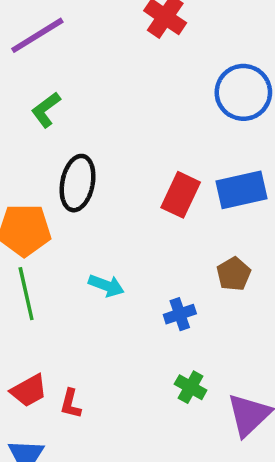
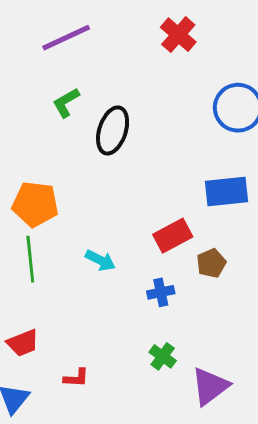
black ellipse: (78, 183) -> (113, 130), moved
red rectangle: (181, 195) -> (173, 236), moved, turned 30
red L-shape: (71, 404) -> (76, 378), moved, turned -108

